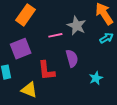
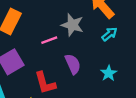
cyan star: (96, 78) -> (109, 73), moved

